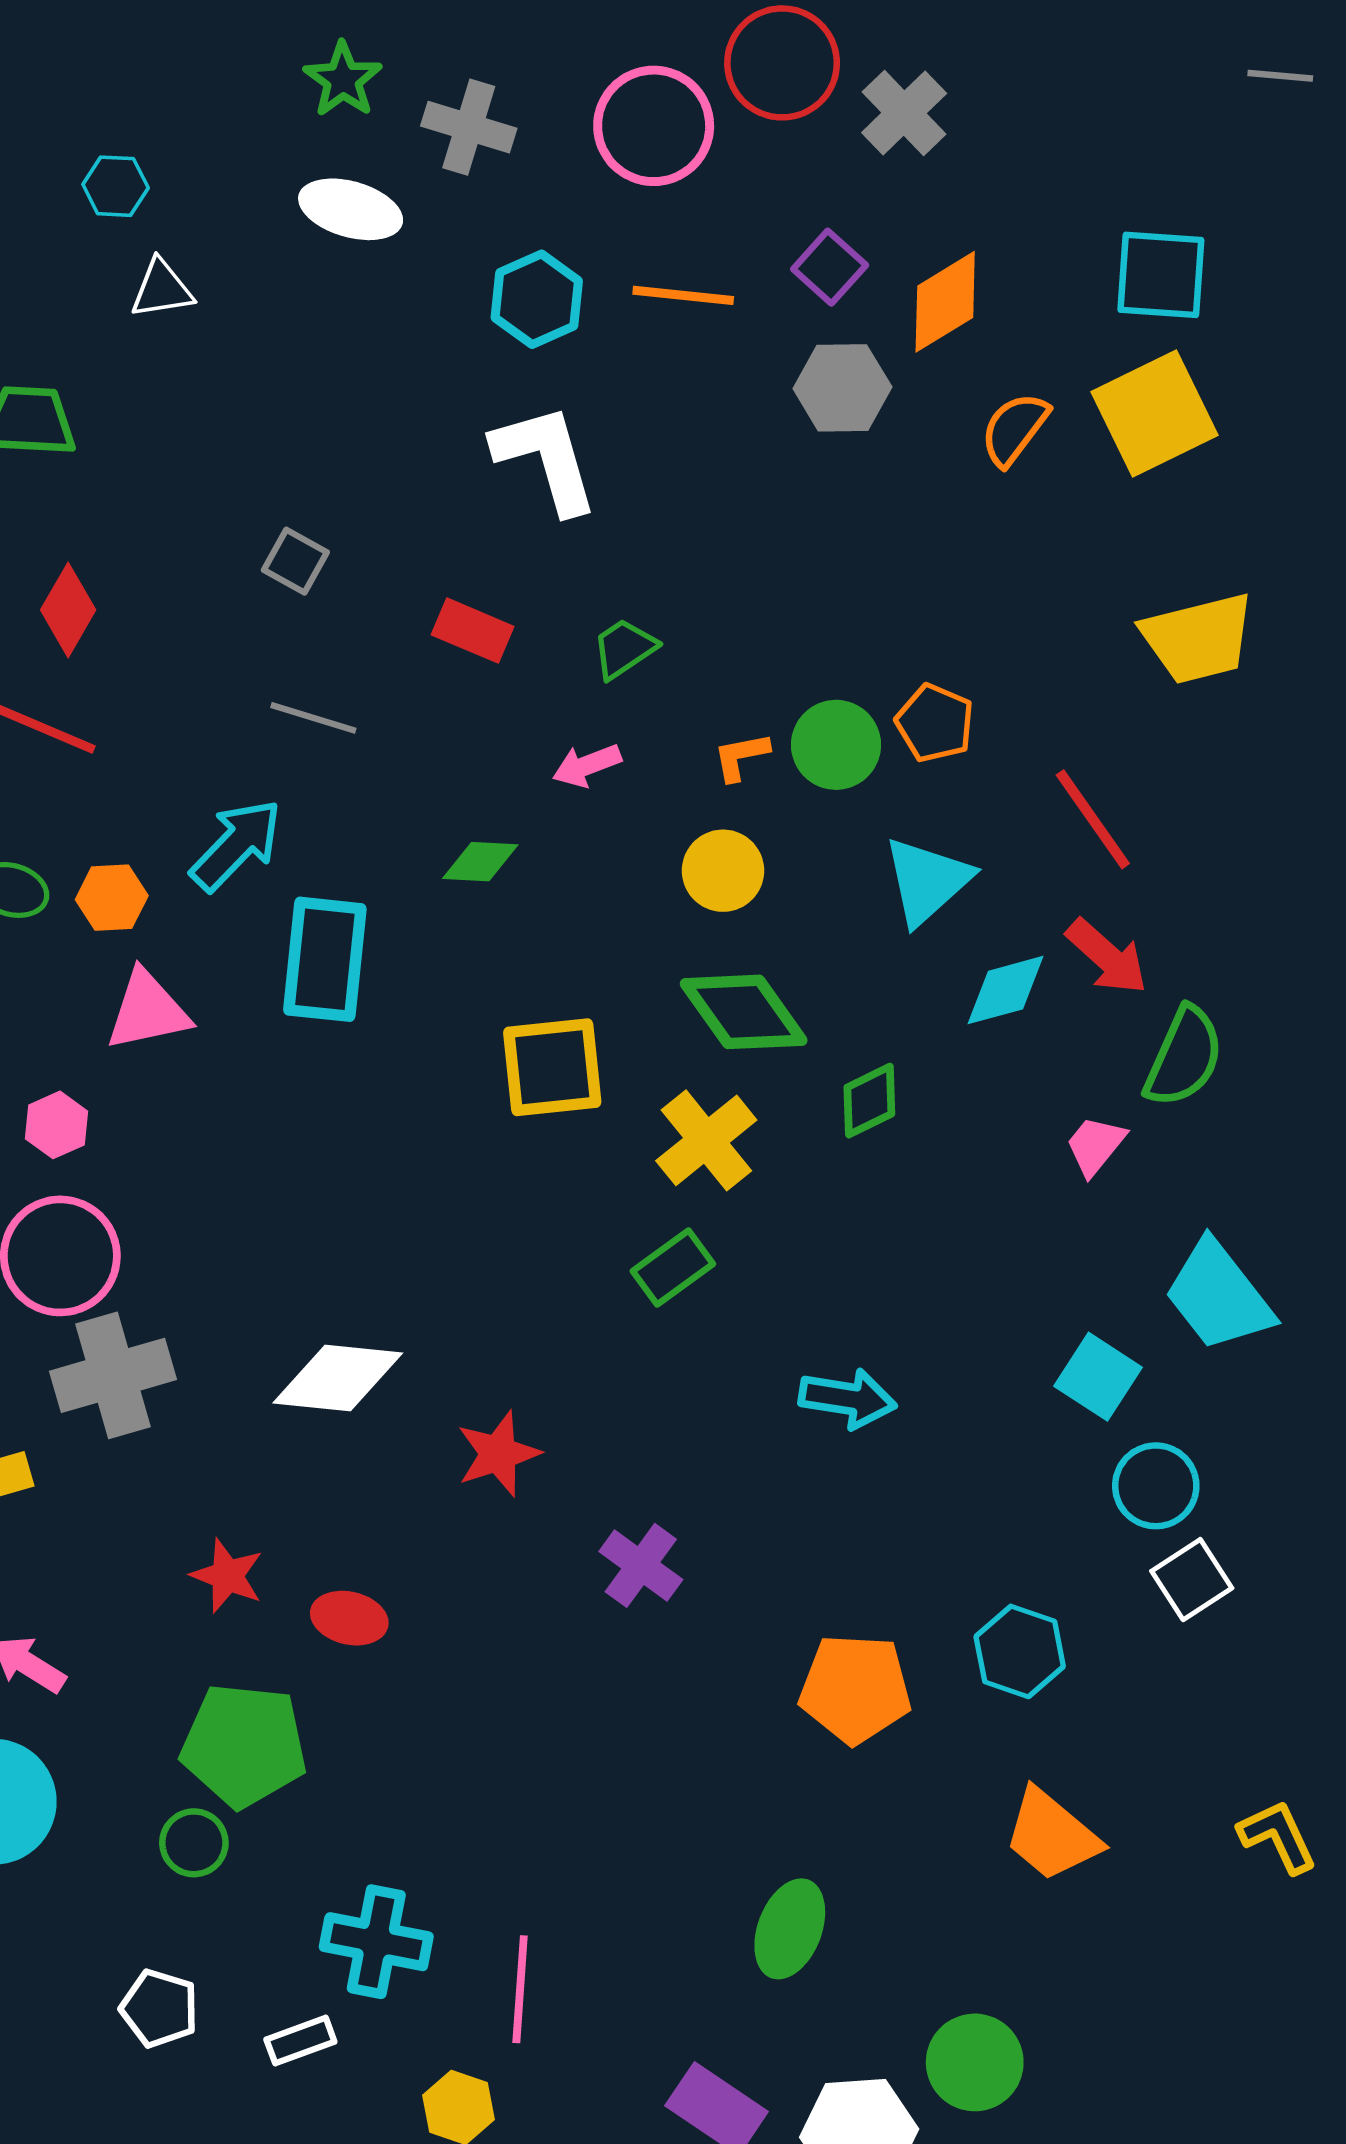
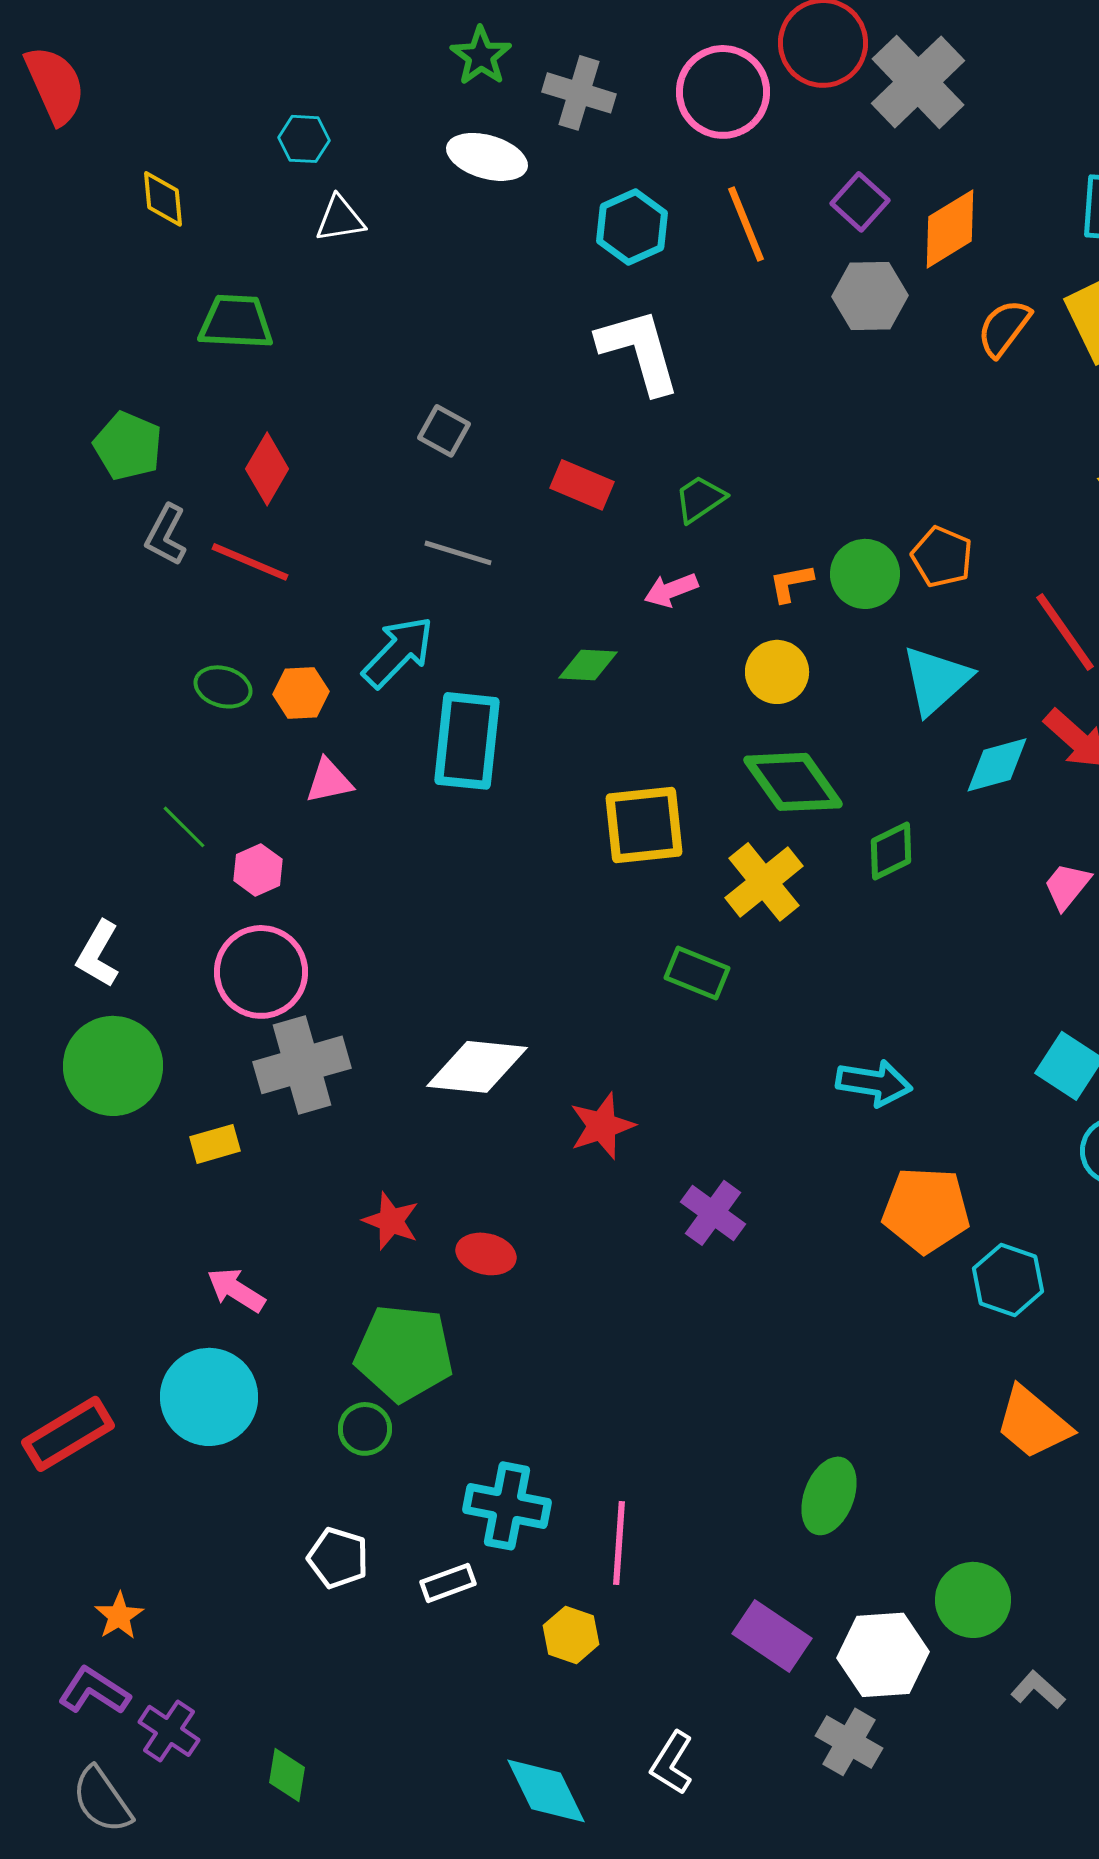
gray cross: (904, 113) -> (918, 82), size x1.4
orange line: (683, 295) -> (746, 224), turned 62
pink triangle: (148, 1011) -> (329, 781), size x0.7
green rectangle: (673, 1268) -> (697, 973), moved, turned 58
orange pentagon: (855, 1689) -> (926, 1210), moved

